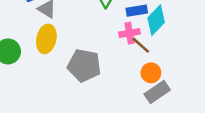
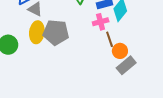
brown line: (141, 45) -> (110, 39), moved, turned 35
gray pentagon: (84, 65) -> (56, 32), moved

